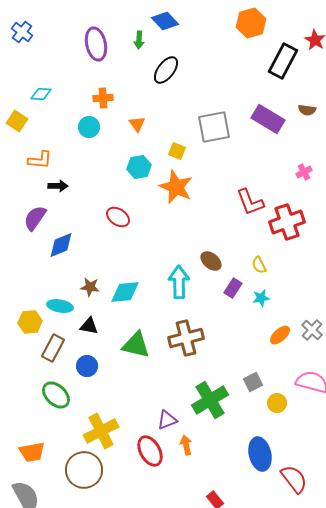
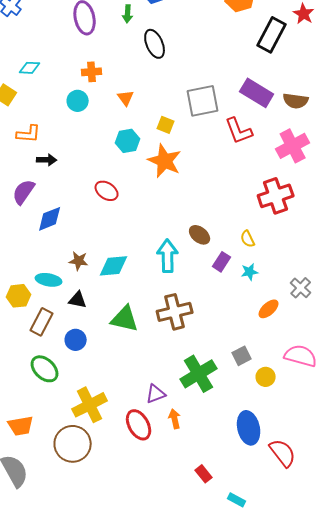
black ellipse: (166, 70) -> (155, 44), turned -60
brown semicircle: (307, 110) -> (296, 101), moved, size x1.4
pink cross: (304, 172) -> (293, 146), size x2.0
red L-shape: (250, 202) -> (239, 131), moved
gray cross: (312, 330) -> (301, 288), moved

